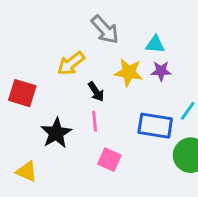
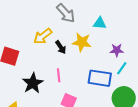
purple star: (161, 71) -> (117, 50), moved
black arrow: (96, 92) -> (61, 47), moved

